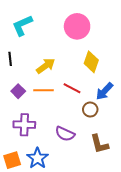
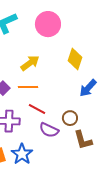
pink circle: (77, 26) -> (48, 24), moved
red line: (72, 88) -> (37, 109), moved
brown circle: (90, 109) -> (70, 118), moved

